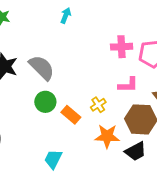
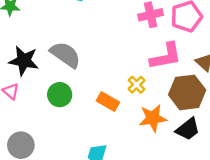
pink L-shape: (128, 85) -> (166, 56), size x1.4
green circle: (45, 102) -> (60, 95), moved

